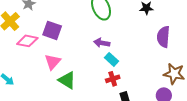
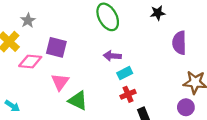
cyan rectangle: (112, 59) -> (125, 73), turned -64

